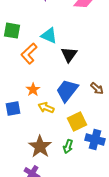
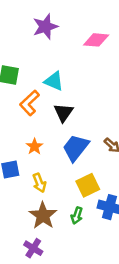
black triangle: (69, 55) -> (64, 113), moved
yellow arrow: (46, 108) -> (39, 183), moved, turned -133

